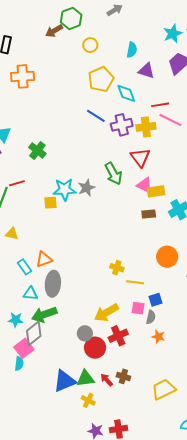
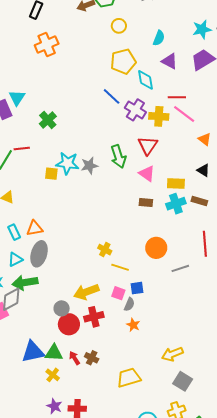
orange cross: (23, 76) -> (47, 44), turned -30
purple cross: (122, 125) -> (135, 110), turned 35
yellow rectangle: (156, 191) -> (176, 184), moved
cyan triangle: (31, 294) -> (15, 259), turned -42

